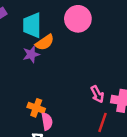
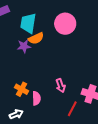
pink arrow: (97, 94) -> (61, 86), moved
pink semicircle: (47, 121) -> (36, 98), moved

